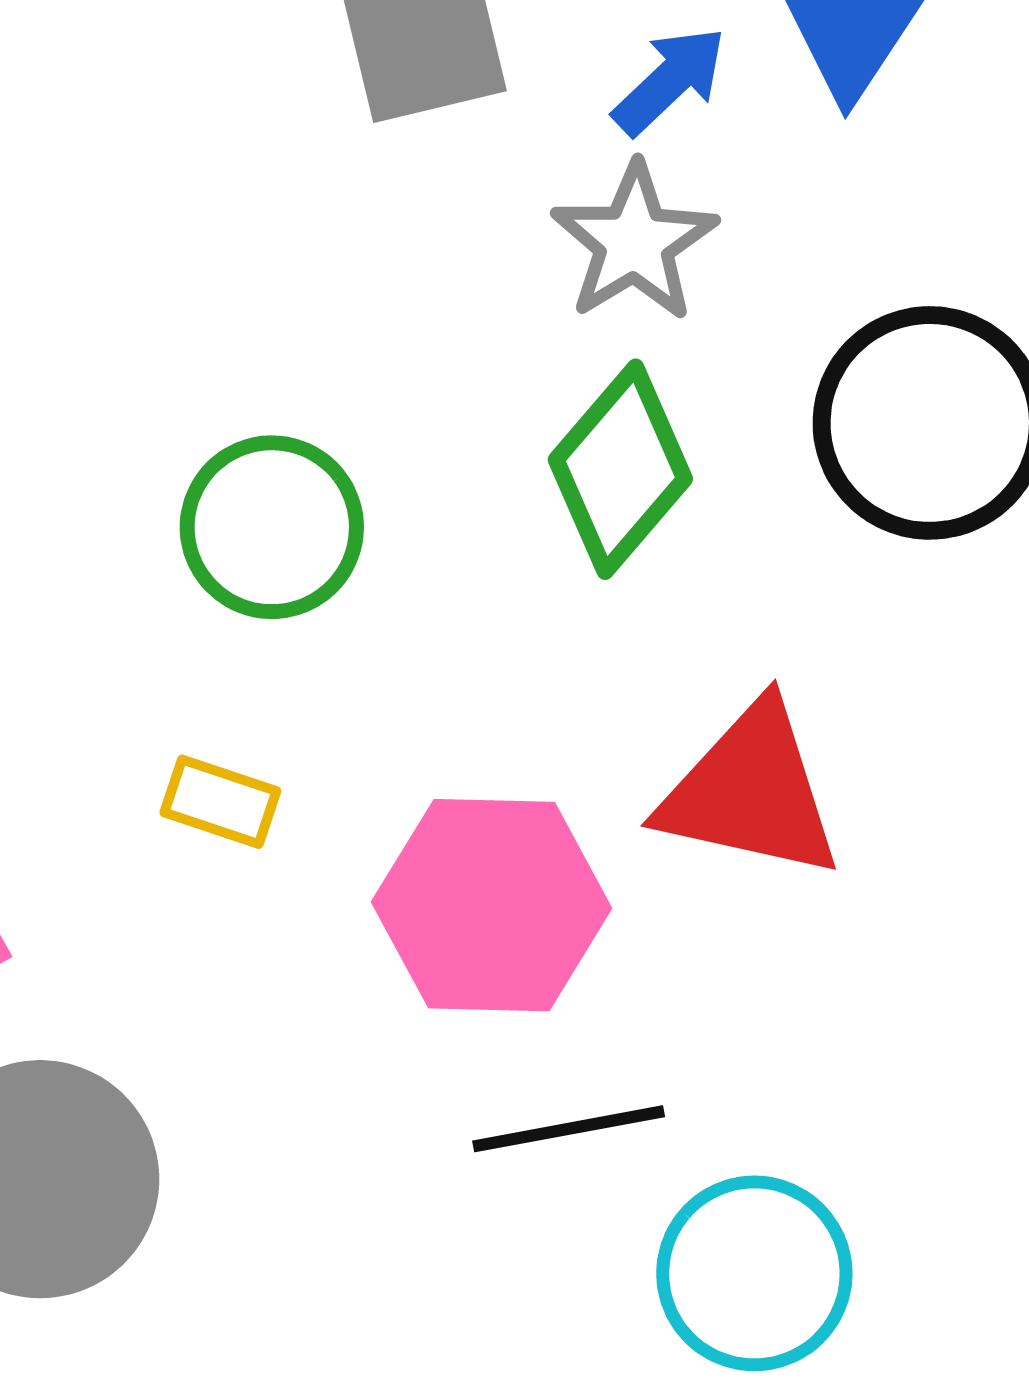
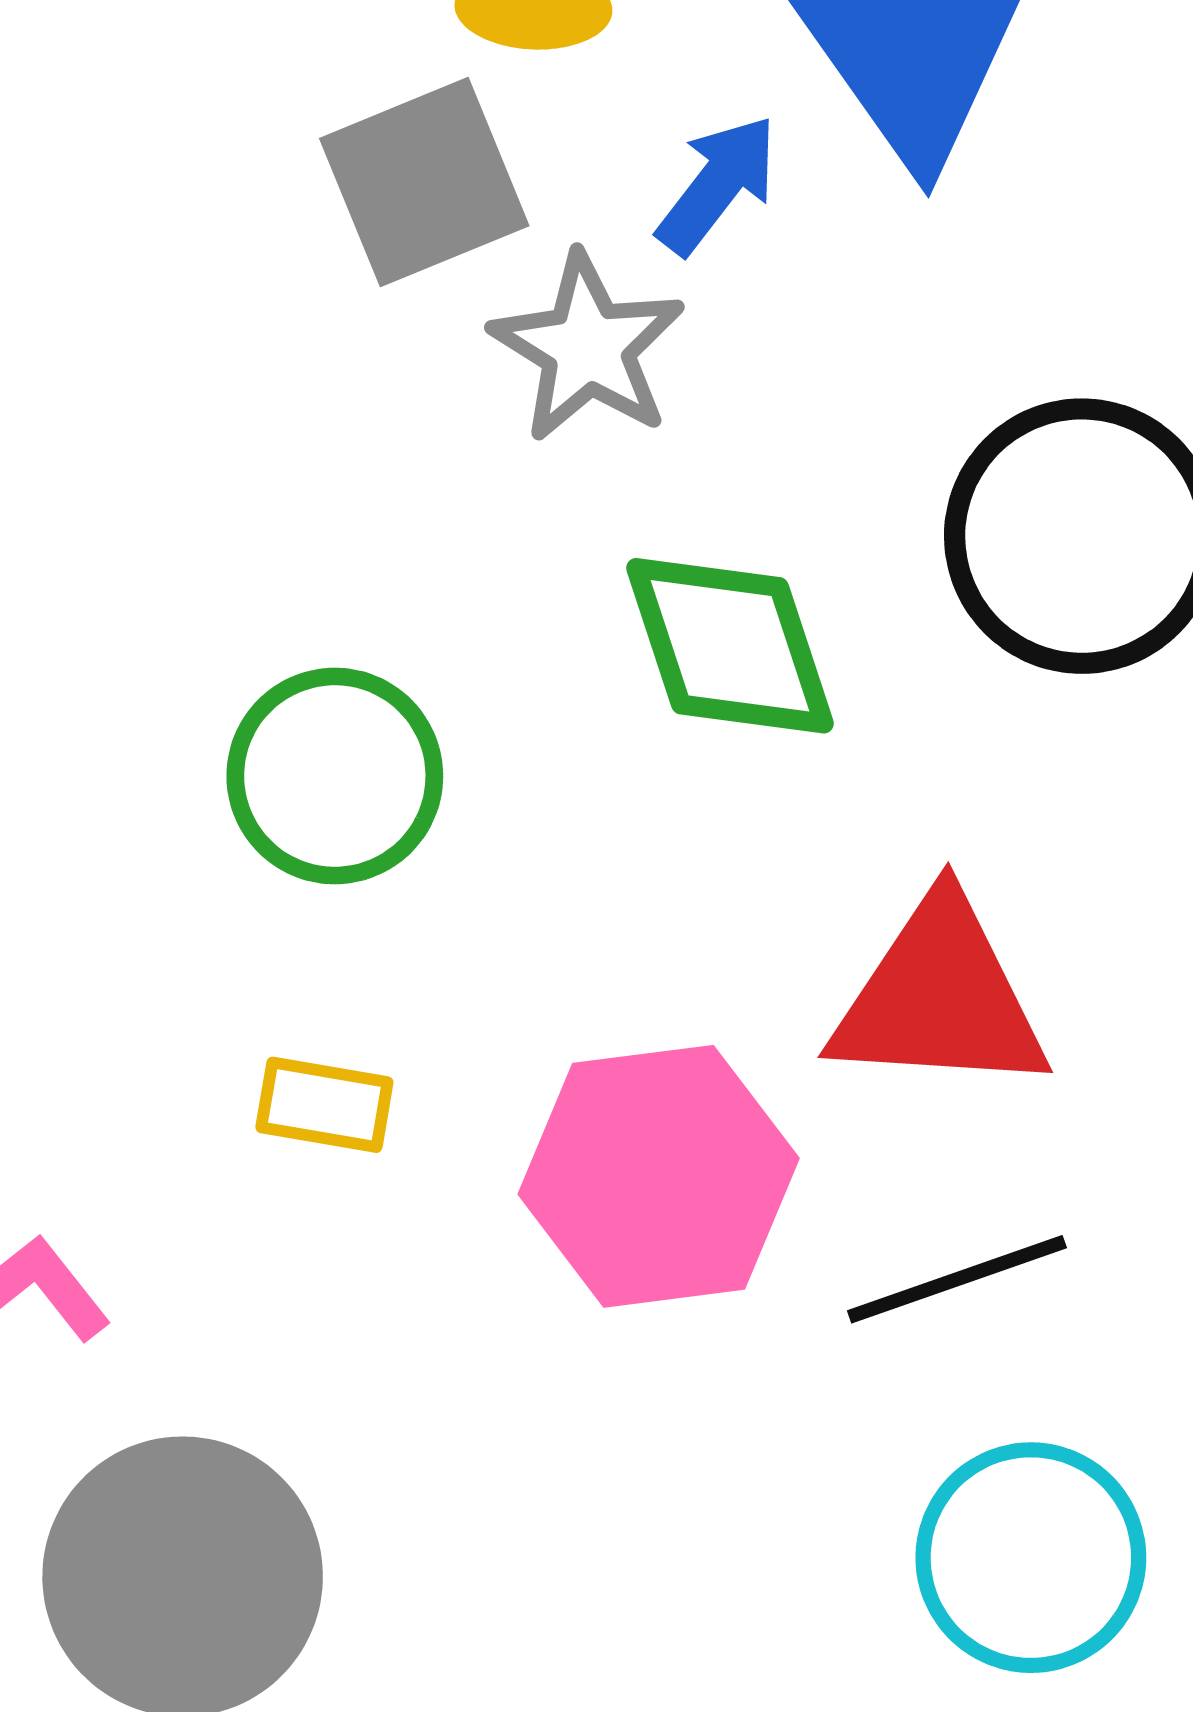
gray star: (634, 242) -> (588, 348), moved
green diamond: (620, 469) -> (730, 646), turned -50
black line: (569, 1129) -> (957, 1279), moved

